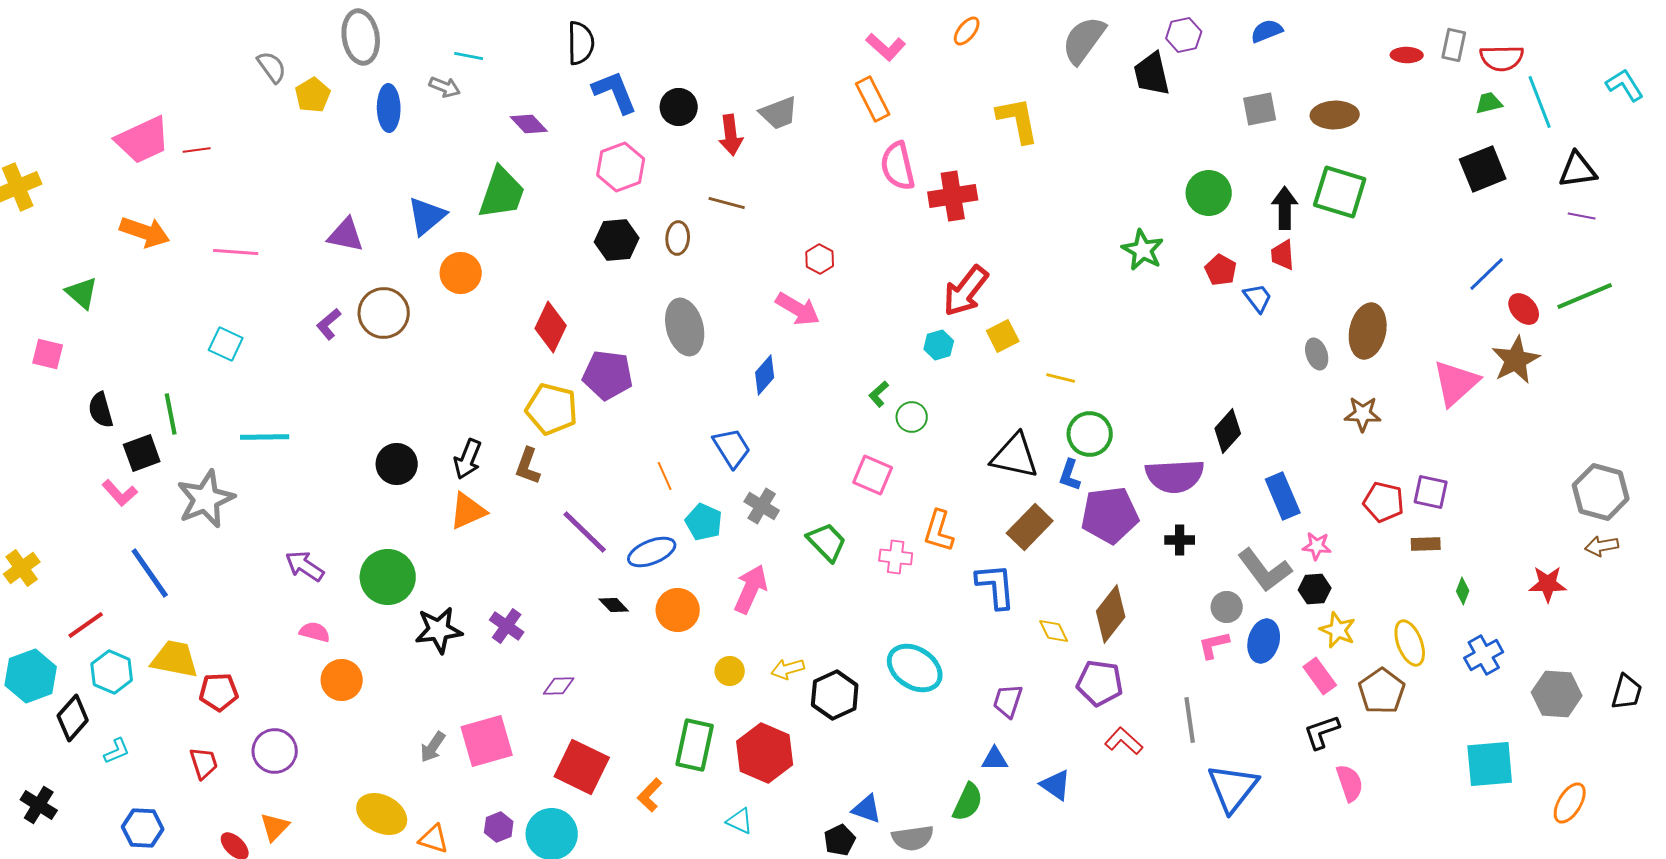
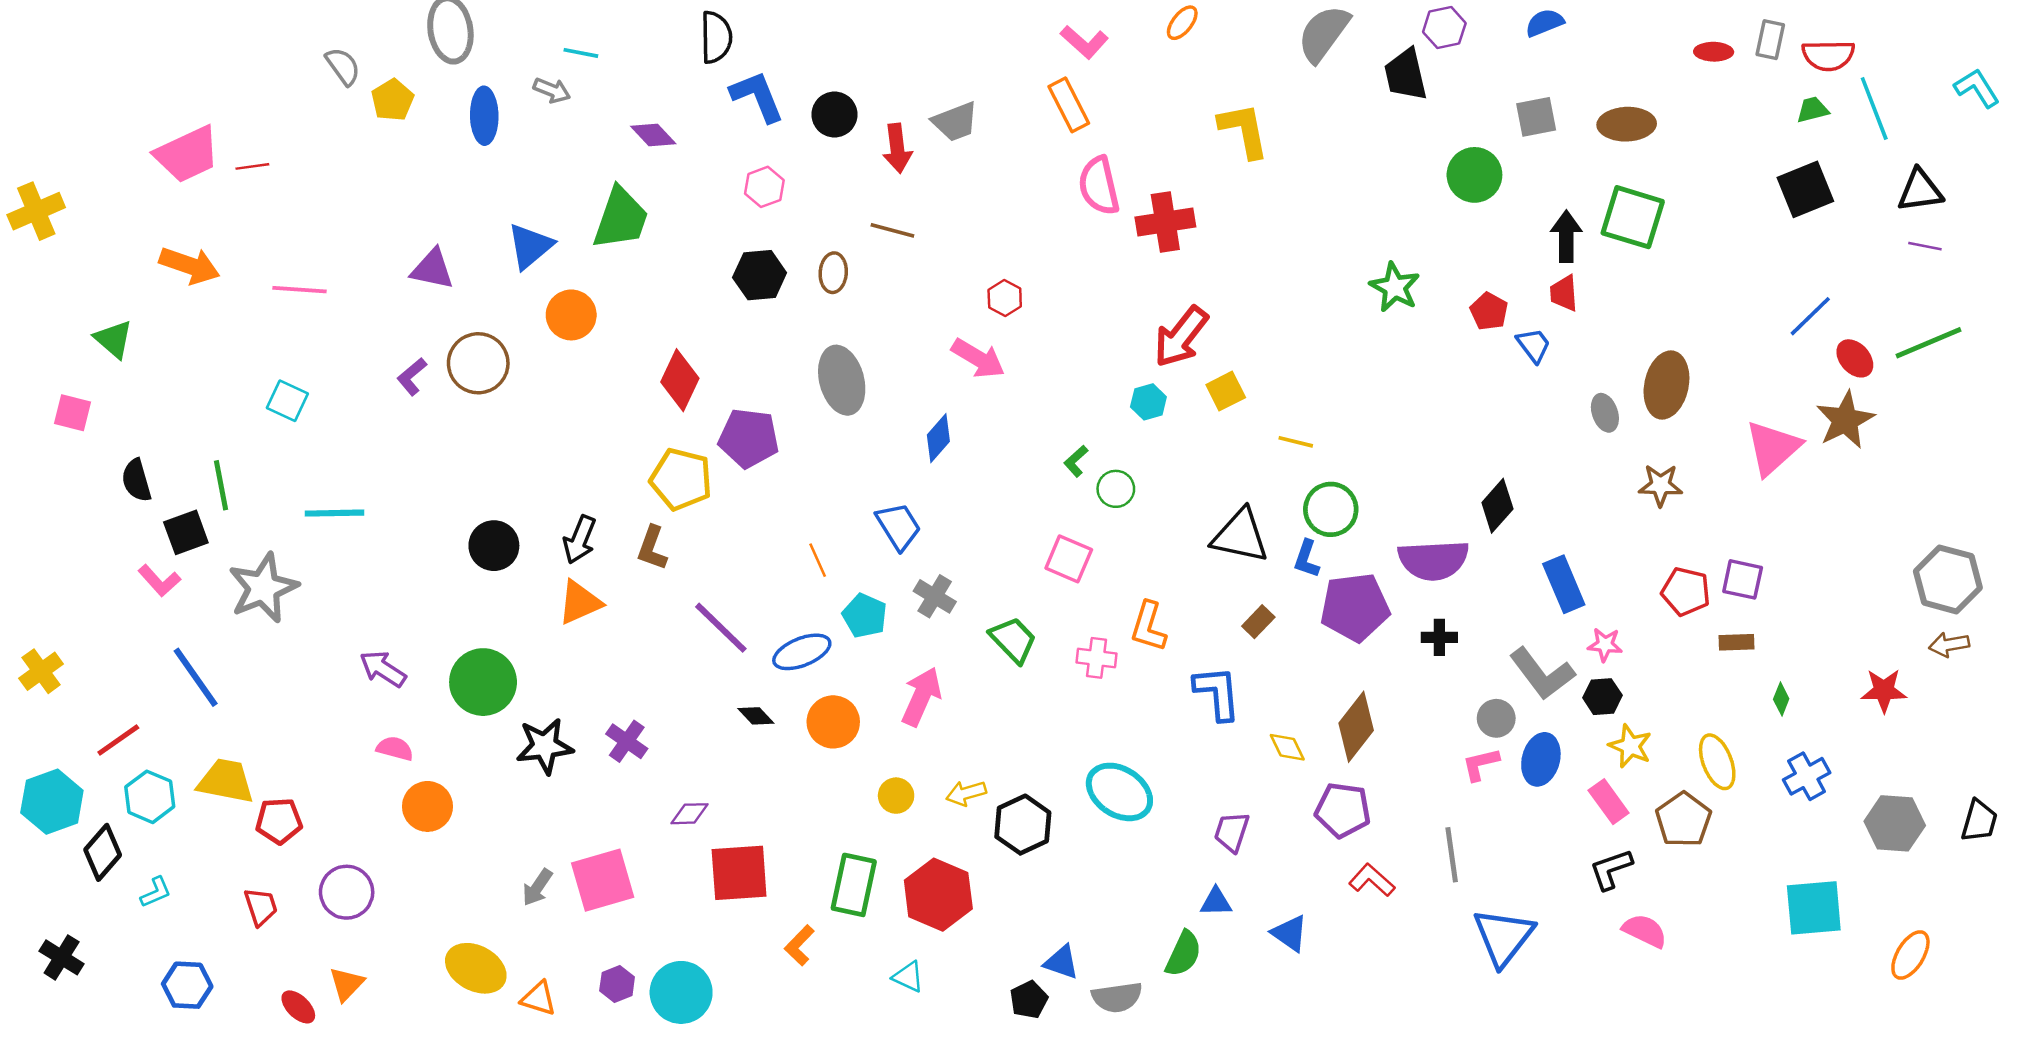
pink hexagon: (621, 167) -> (764, 187), size x0.7
green circle: (1209, 193) -> (1474, 175), moved
brown rectangle: (1030, 527) -> (1258, 622), size x0.6
red square: (582, 767) -> (739, 873), moved, turned -30
pink semicircle: (1350, 783) -> (1645, 931), turned -45

